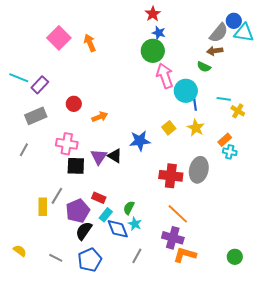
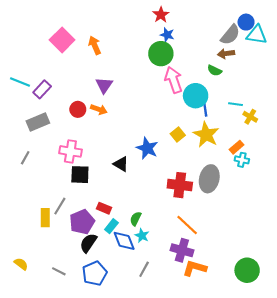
orange arrow: (100, 117) -> (99, 109), moved, turned 42
yellow star: (196, 128) -> (206, 135), size x1.4
blue star: (140, 141) -> (147, 148), turned 30
purple triangle: (99, 157) -> (104, 85), moved
green circle: (235, 257) -> (247, 270), size x1.5

